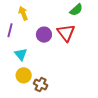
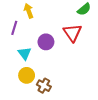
purple circle: (44, 35) -> (46, 42), moved

